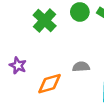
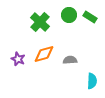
orange diamond: (49, 84) -> (44, 54), moved

